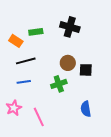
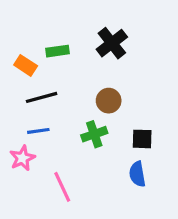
black cross: (70, 27) -> (112, 43), turned 36
black square: (86, 70) -> (142, 139), moved
pink star: (14, 108) -> (22, 158), moved

